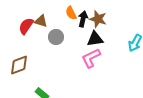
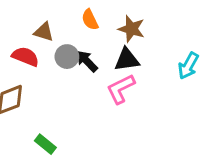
black arrow: (83, 19) -> (87, 61), moved, turned -56
red semicircle: (26, 26) -> (25, 57), moved, turned 78

